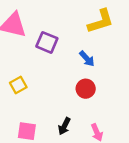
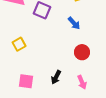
red circle: (86, 89) -> (82, 52), moved

